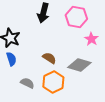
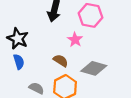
pink star: (91, 39) -> (75, 40), moved

